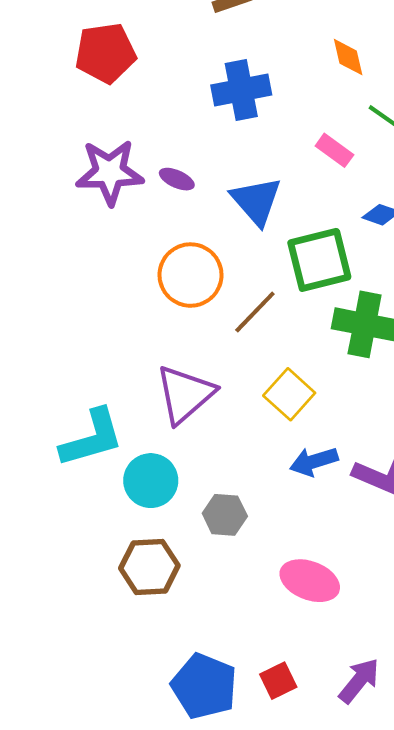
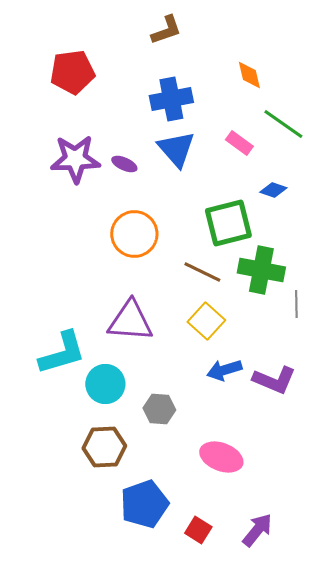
blue triangle: (256, 201) -> (176, 149), moved
brown line: (255, 312) -> (202, 272), moved, turned 72
purple triangle: (185, 394) -> (130, 321), turned 45
red square: (278, 681) -> (198, 530), turned -32
blue pentagon: (204, 686) -> (144, 504), moved, turned 30

